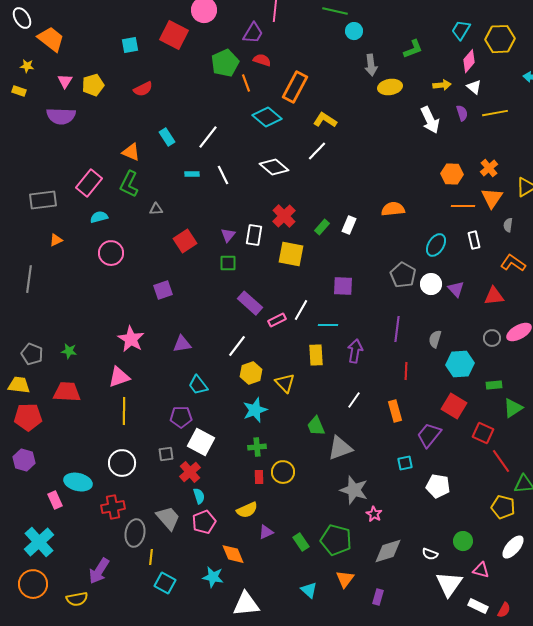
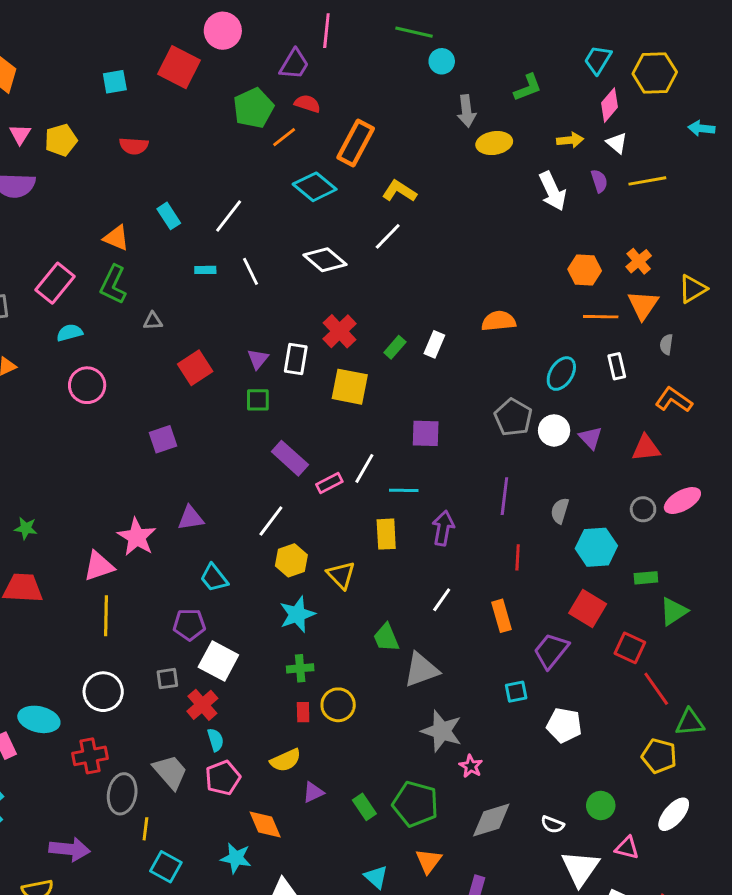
orange line: (246, 83) -> (284, 137), turned 72
red semicircle: (143, 89) -> (134, 146), turned 30
pink star: (131, 339) -> (137, 537), moved
purple arrow: (99, 571) -> (70, 849), turned -116

